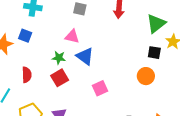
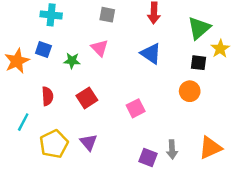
pink triangle: (72, 36) -> (100, 48), turned 35
blue triangle: (85, 56) -> (151, 54), moved
green star: (59, 58) -> (72, 61), moved

